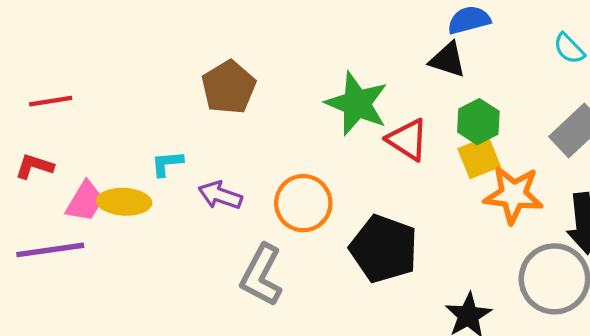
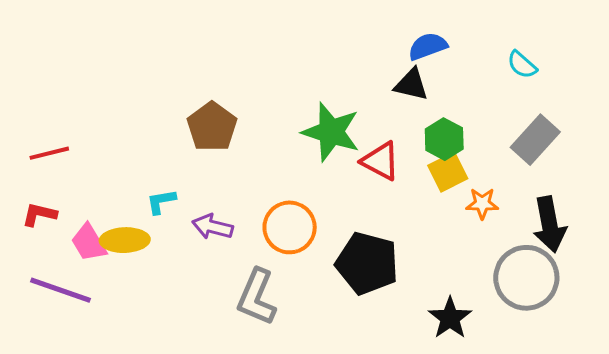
orange star: (513, 195) -> (482, 203), size x0.6
pink trapezoid: (85, 201) -> (89, 243), turned 123
purple line: (50, 250) -> (60, 290), turned 32

